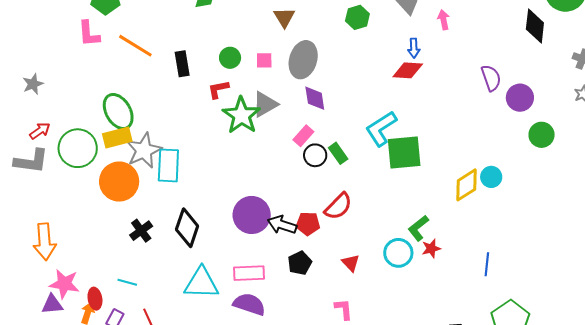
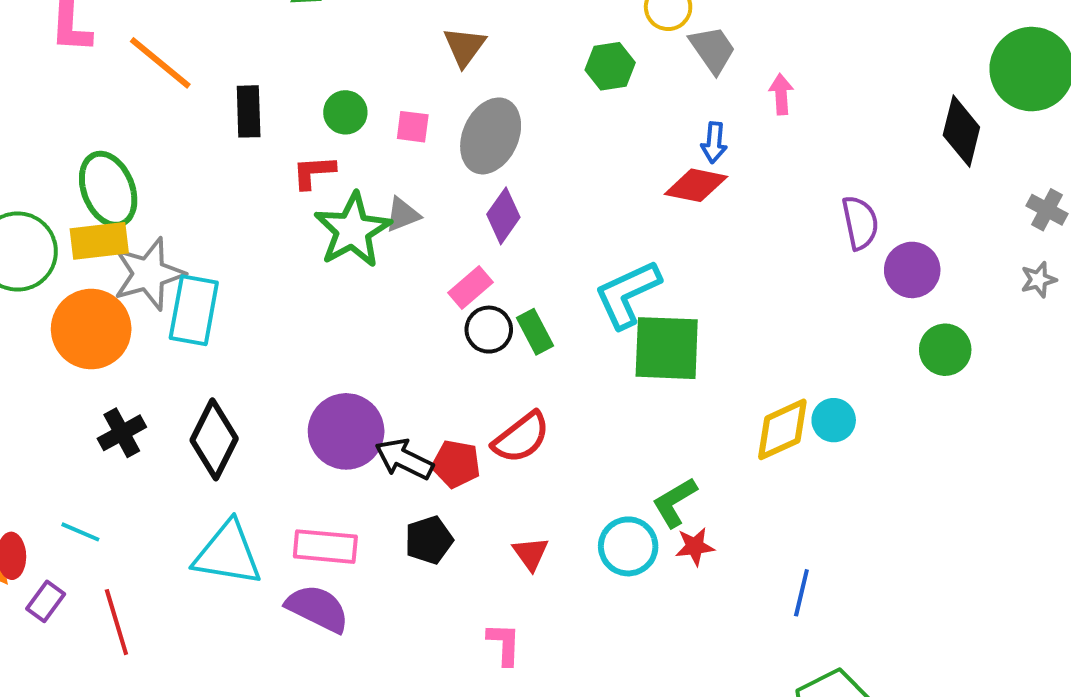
purple diamond: (315, 98) -> (503, 216), turned 36
gray triangle: (265, 104) -> (403, 215), size x0.7

